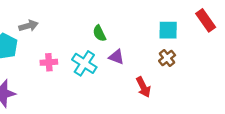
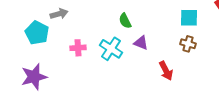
brown cross: (167, 58) -> (188, 44), turned -35

